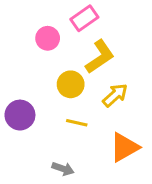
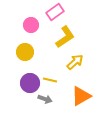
yellow circle: (71, 84) -> (25, 52), moved
purple circle: (20, 115) -> (30, 83), moved
gray arrow: (63, 169) -> (45, 99), moved

